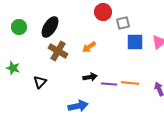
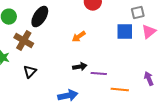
gray square: (123, 23) -> (138, 13), moved
brown cross: (58, 51) -> (24, 41), moved
orange line: (130, 83) -> (120, 90), moved

